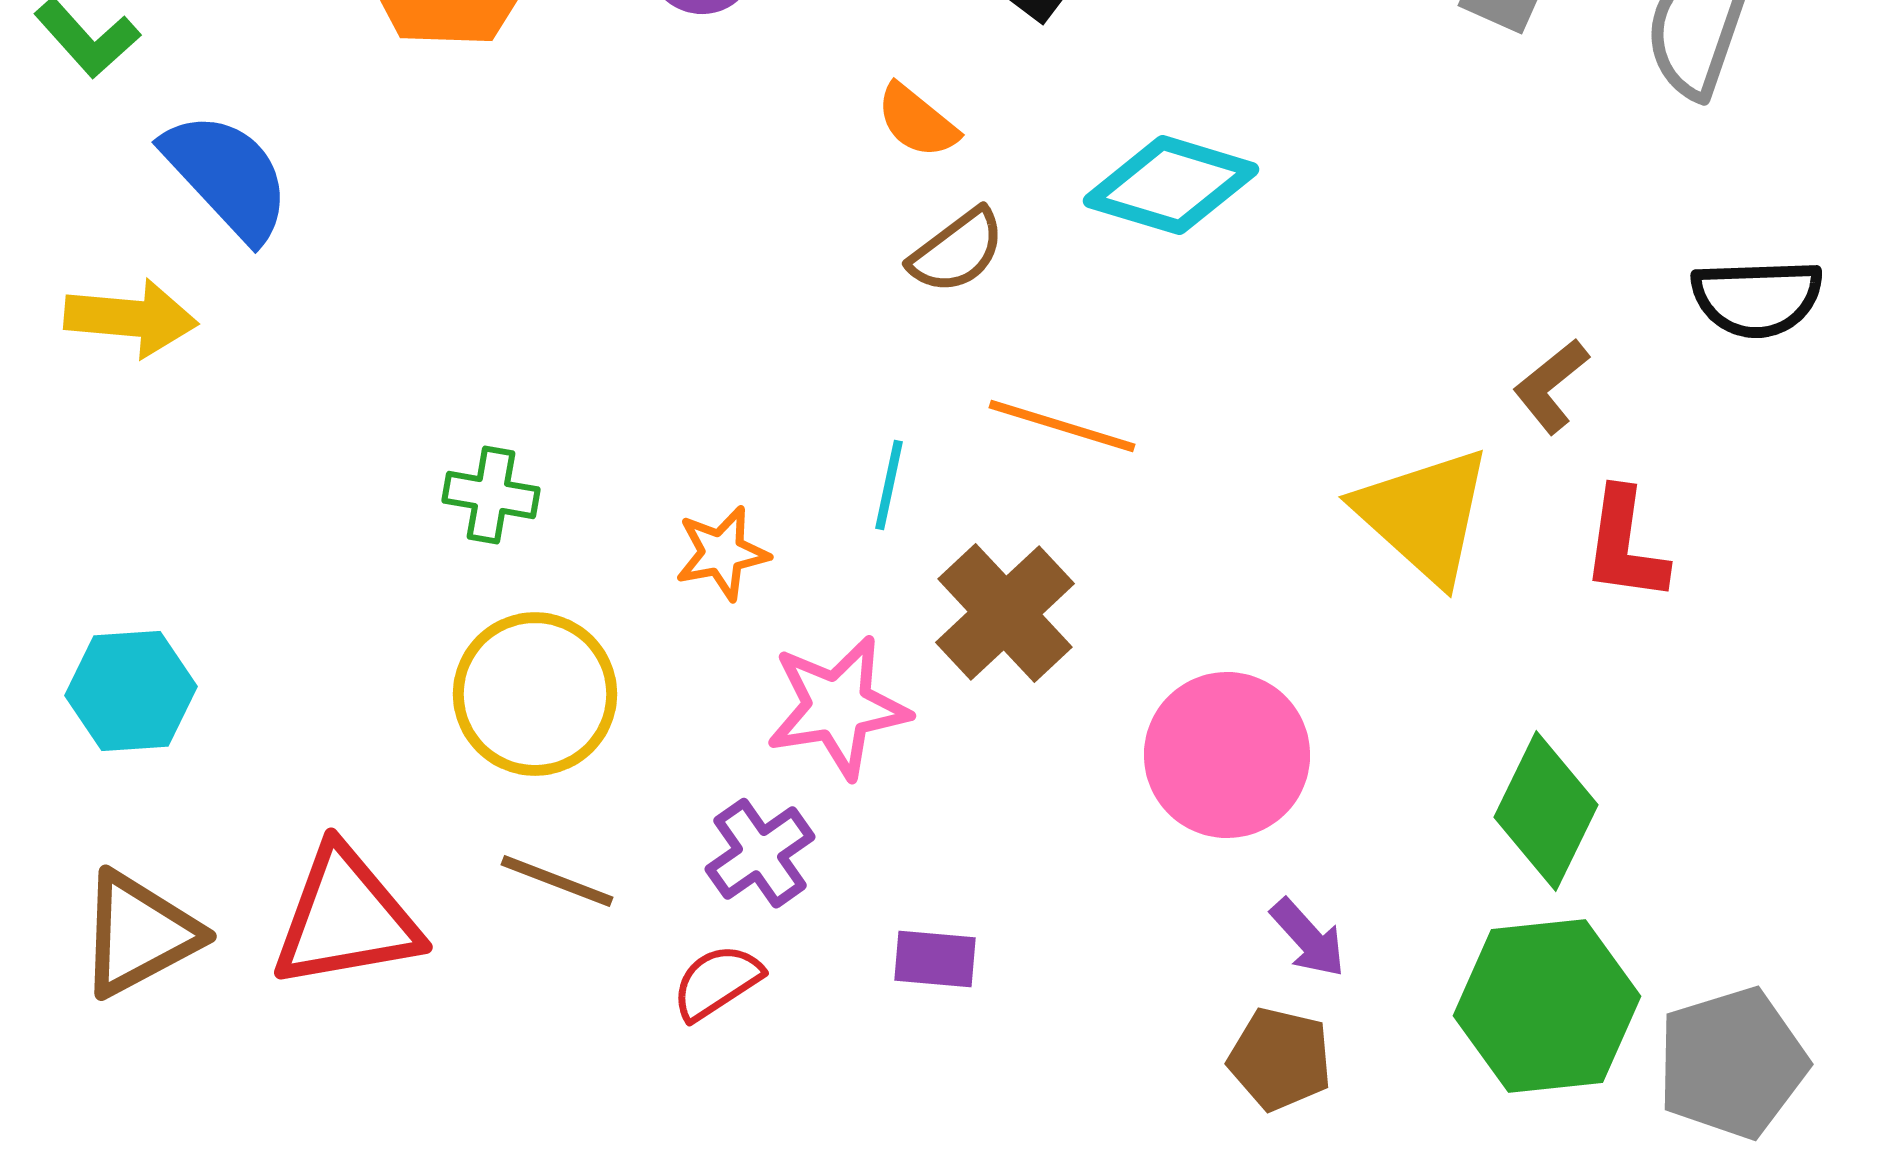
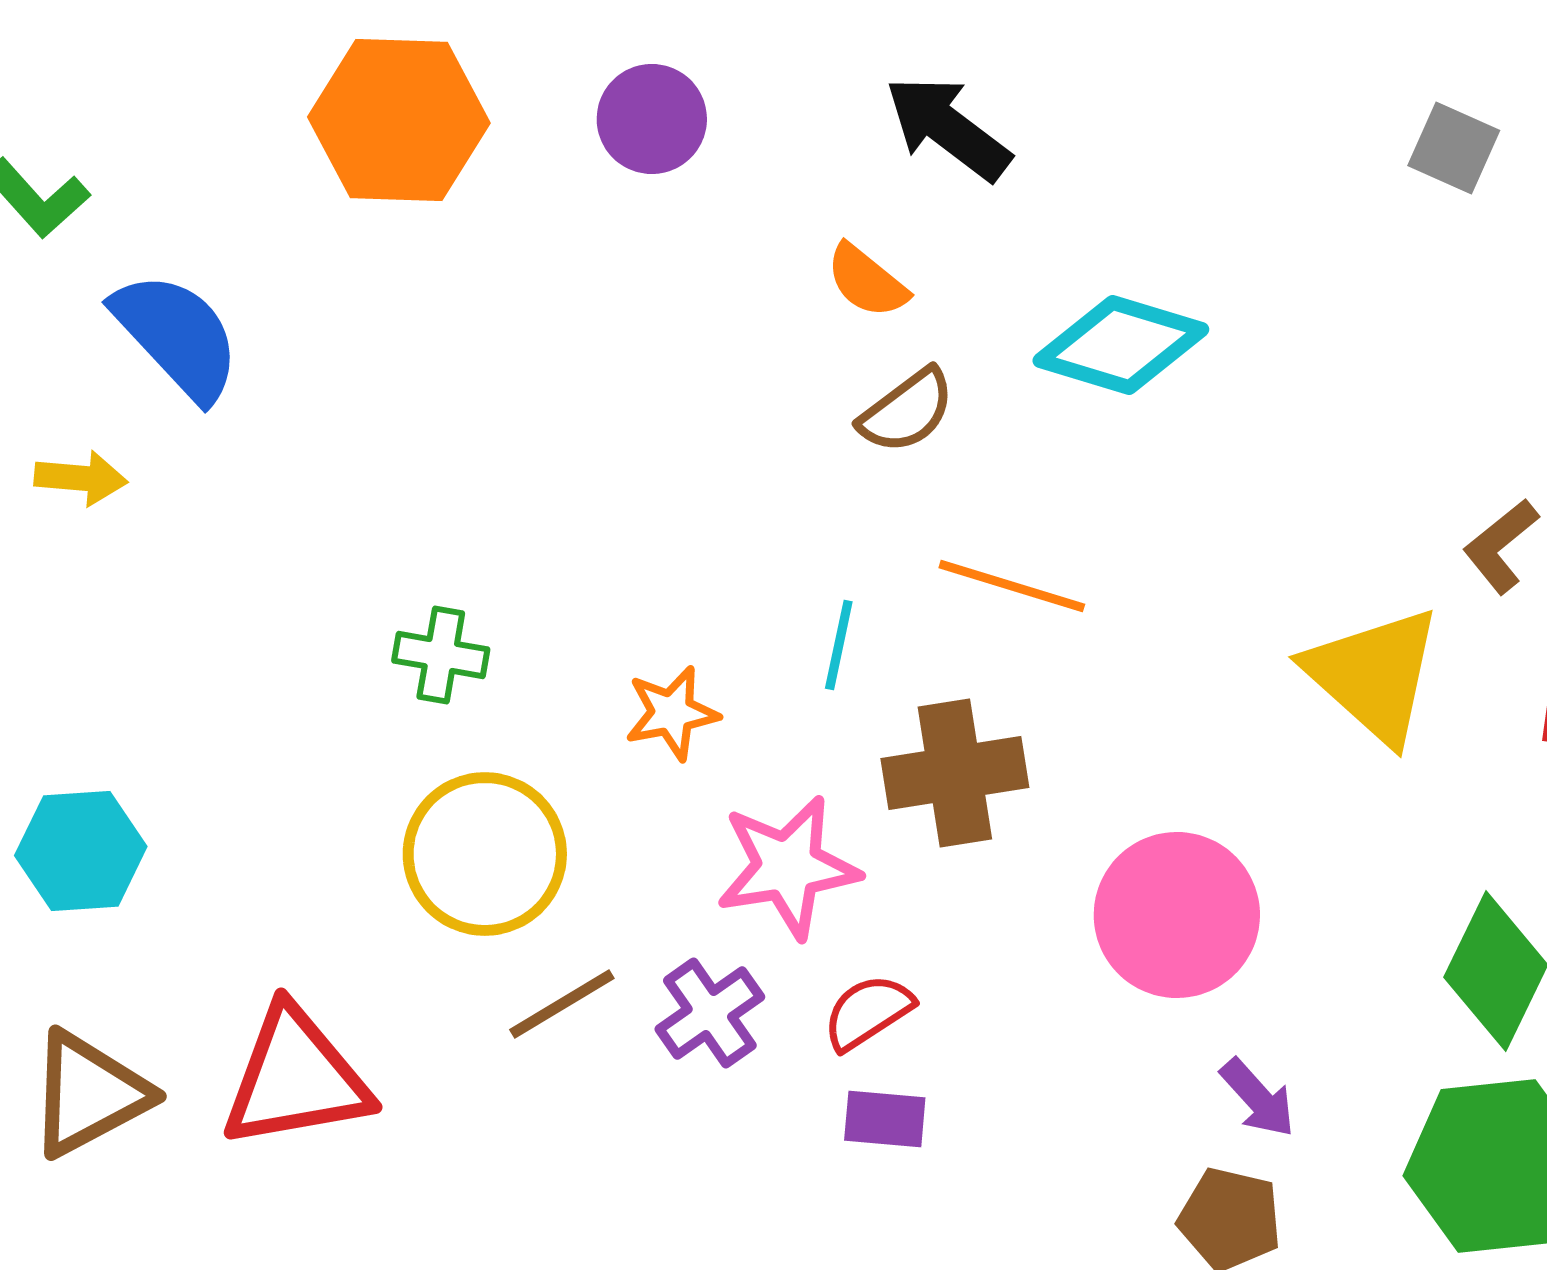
yellow arrow: (131, 318) -> (81, 478), size x0.7
brown cross: (1005, 613) -> (955, 773), turned 34
brown line: (557, 881) -> (562, 1004), moved, turned -52
red semicircle: (717, 982) -> (868, 1012), moved

